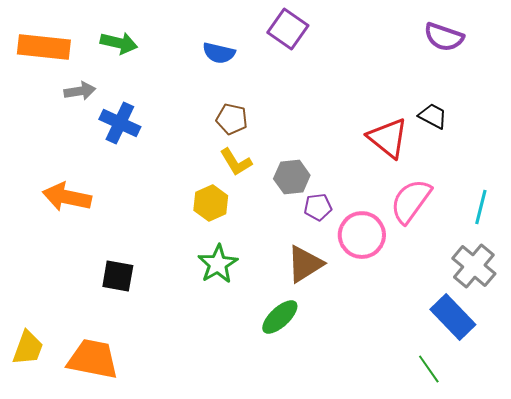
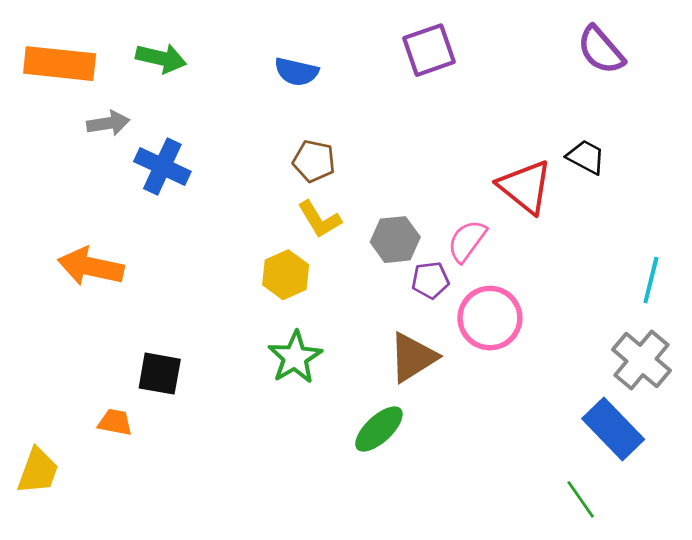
purple square: (288, 29) -> (429, 50), moved, turned 36
purple semicircle: (444, 37) -> (601, 50), turned 30
pink semicircle: (411, 201) -> (467, 241), moved, size x0.7
orange trapezoid: (93, 359) -> (115, 422), moved, size x0.5

